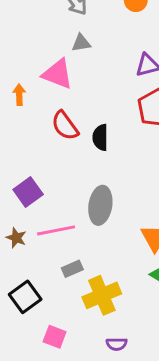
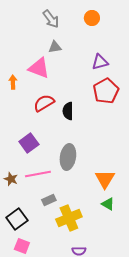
red semicircle: (65, 126) -> (44, 103), turned 95
purple square: (28, 192) -> (29, 143), moved
pink square: (55, 337) -> (22, 246), moved

